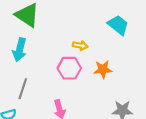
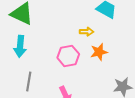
yellow arrow: (80, 45) -> (87, 32), moved

